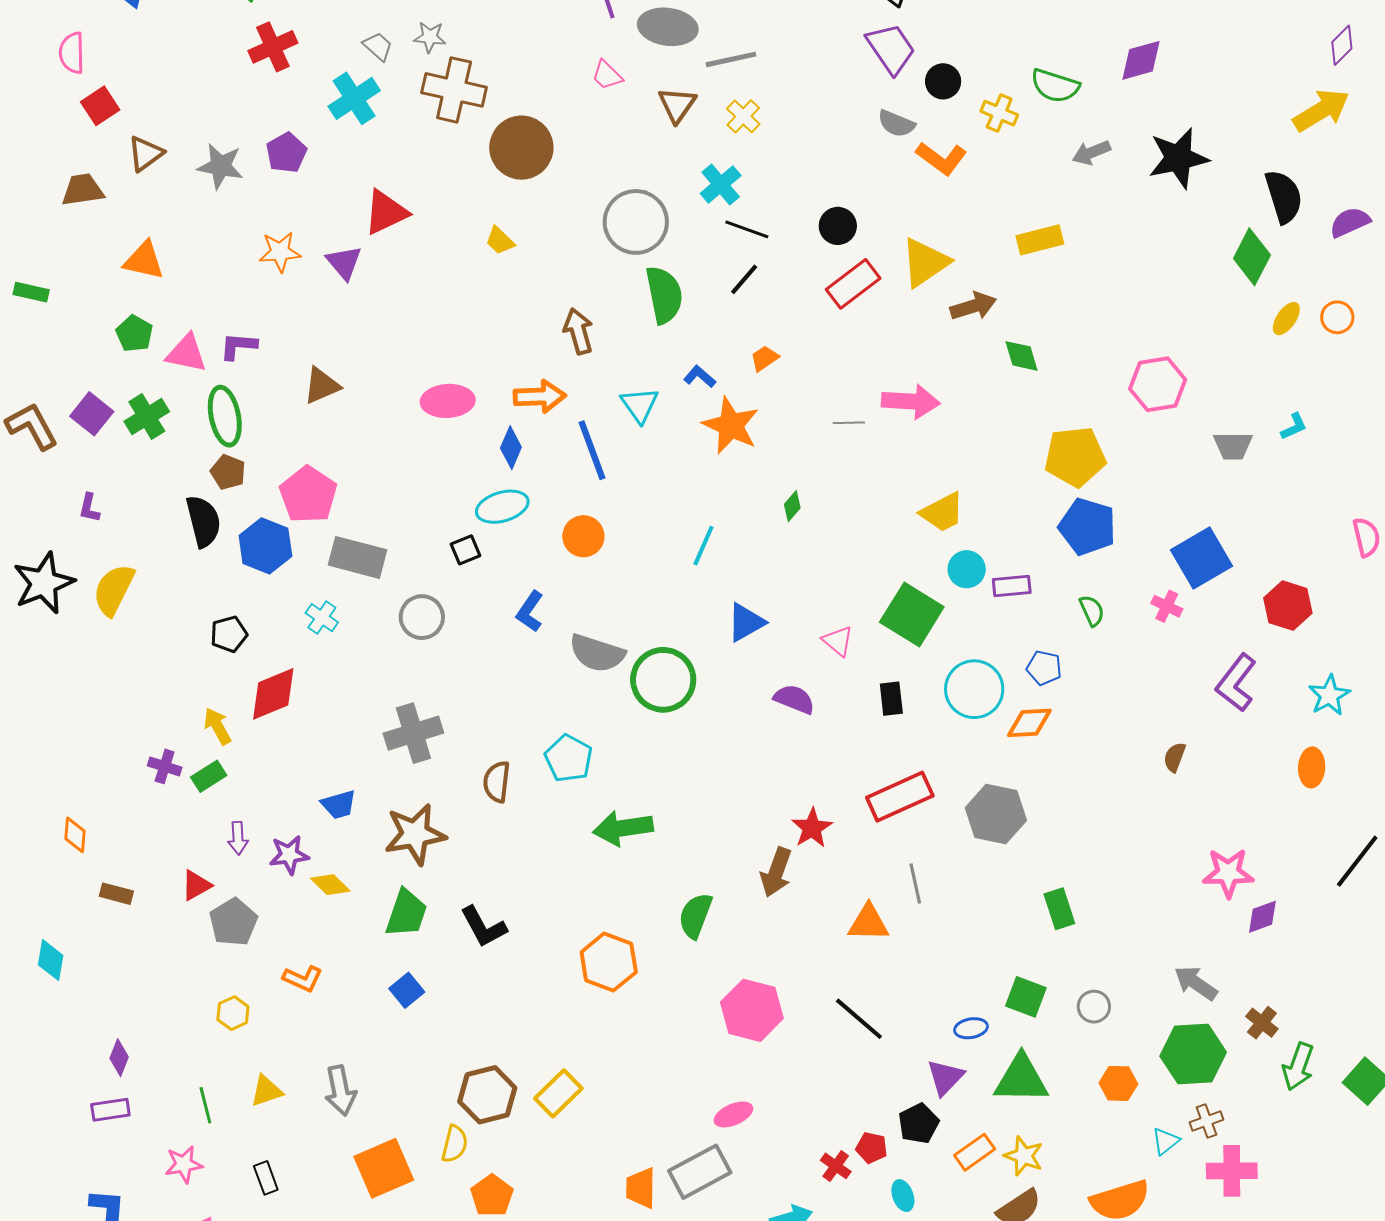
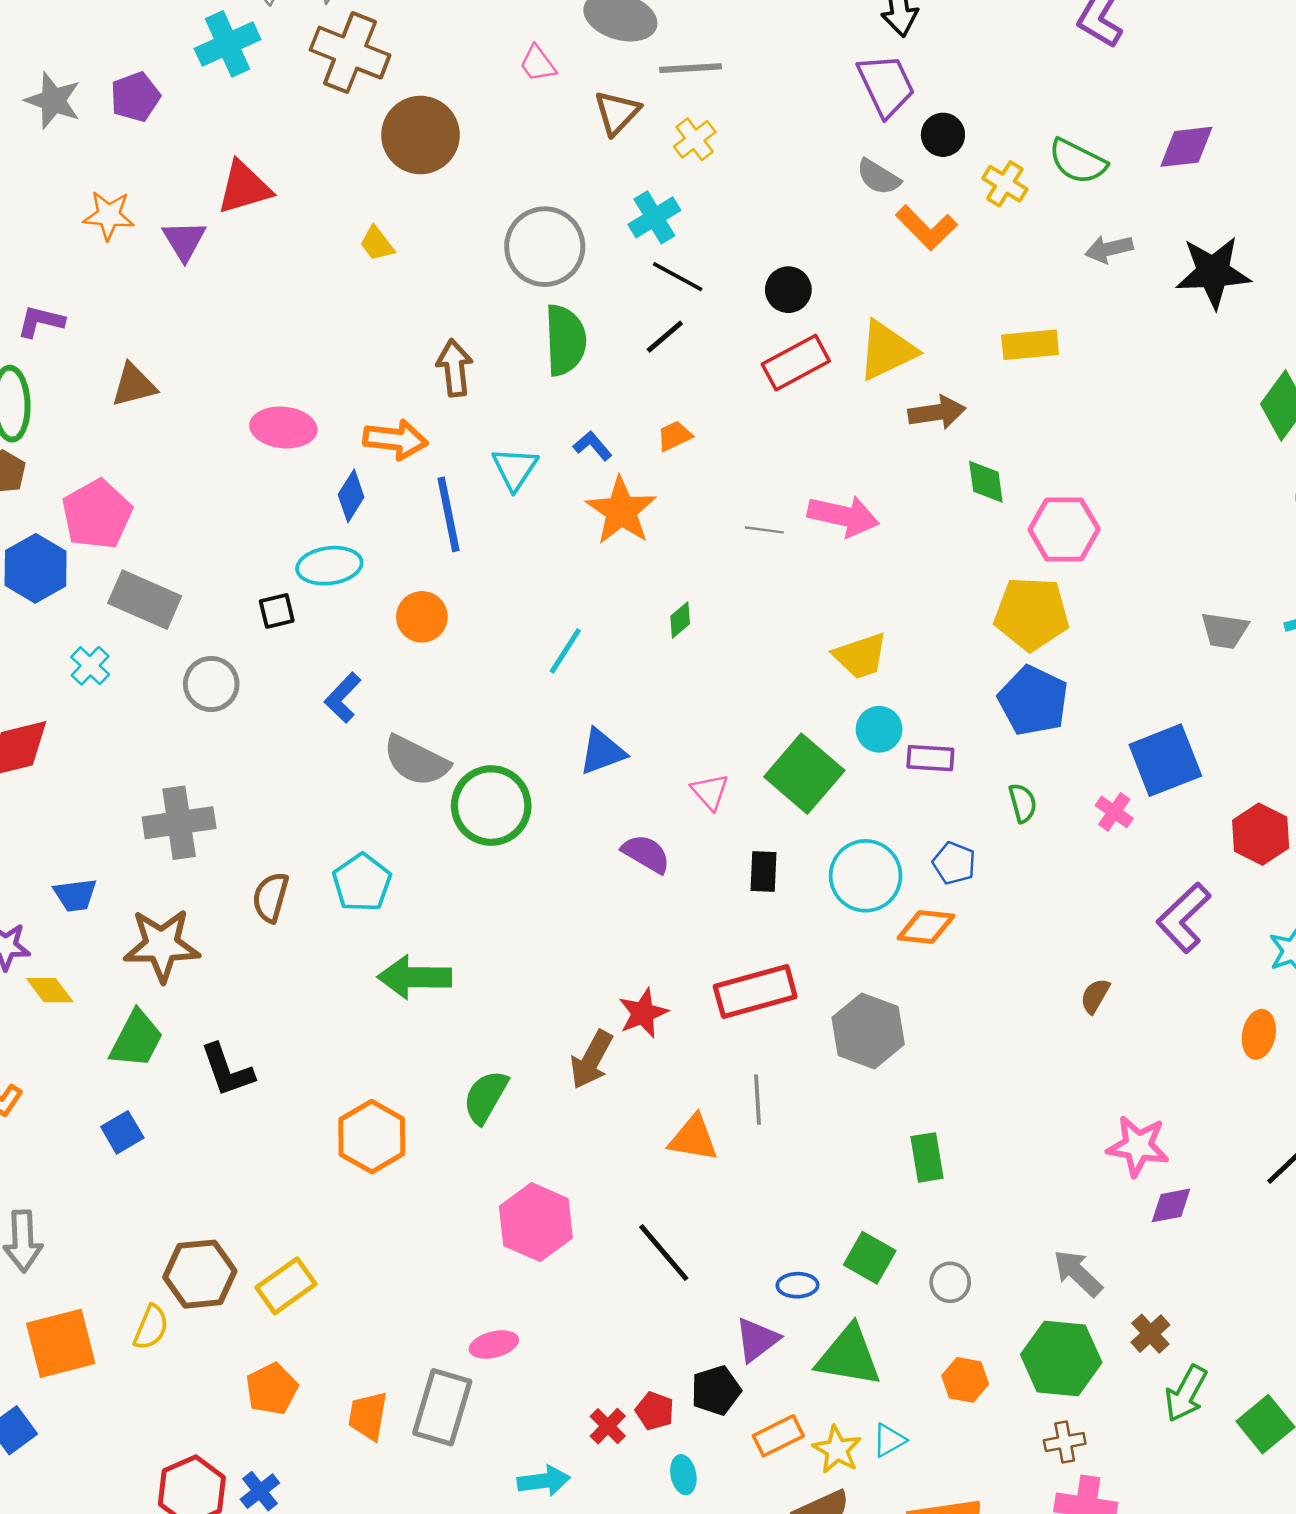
pink hexagon: (1158, 384) -> (1064, 529), moved
cyan triangle: (1166, 1141) -> (889, 1440), moved
gray rectangle: (700, 1172) -> (442, 1407), turned -54
orange pentagon: (492, 1196) -> (272, 1389), moved

